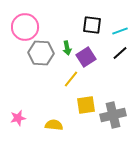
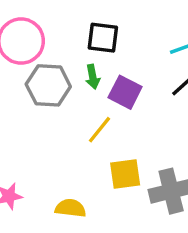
black square: (92, 25) -> (103, 38), moved
purple square: (86, 57) -> (125, 92), turned -30

